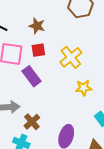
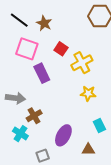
brown star: (37, 26) -> (44, 23), moved
red square: (38, 50) -> (61, 49), moved, turned 32

